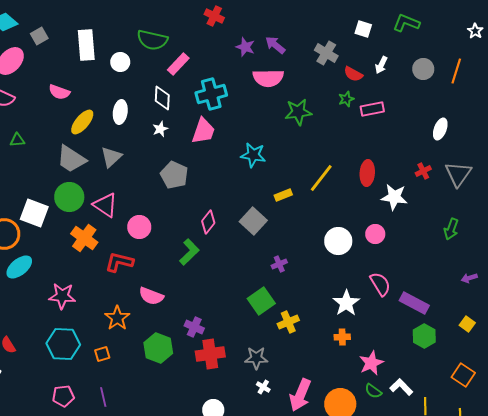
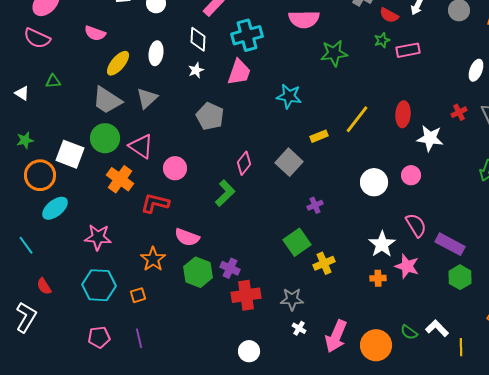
green hexagon: (158, 348) -> (198, 272), moved
pink star: (371, 363) -> (407, 266), moved, turned -30

